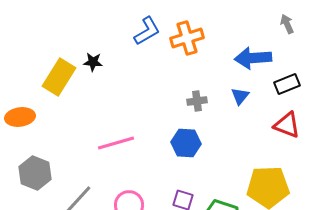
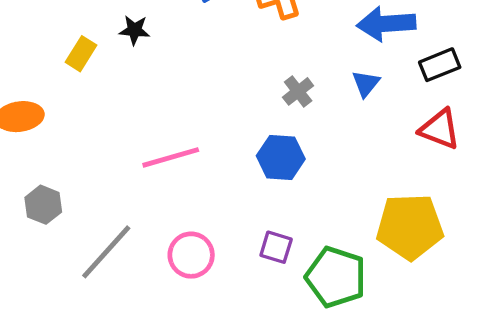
yellow rectangle: (59, 77) -> (81, 54), size x0.6
gray cross: (197, 101) -> (298, 91), turned -30
gray hexagon: (35, 173) -> (43, 205), size x0.7

